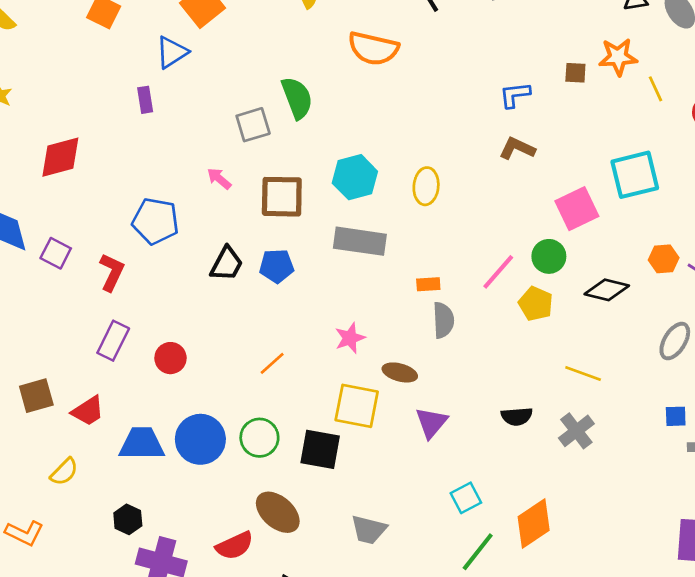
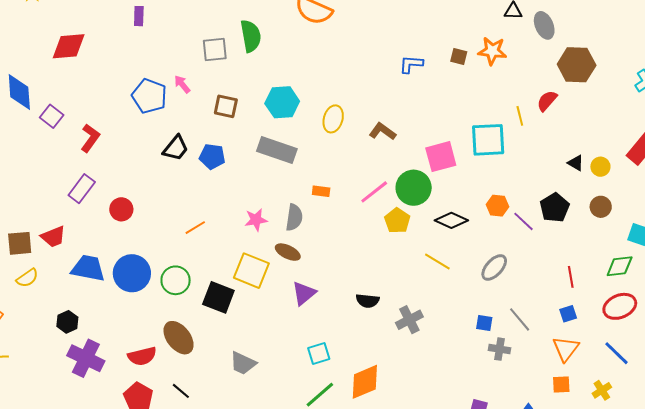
yellow line: (655, 89) -> (520, 116), moved
brown L-shape: (517, 148) -> (382, 131), moved
brown square: (282, 197) -> (226, 106), size x0.7
blue pentagon: (156, 221) -> (149, 96), moved
green circle: (549, 256) -> (414, 188), size x1.4
gray semicircle: (443, 320) -> (294, 217), moved
yellow line: (583, 373) -> (437, 262), moved
brown square: (36, 396) -> (20, 243), moved

